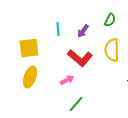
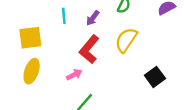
yellow semicircle: (112, 50) -> (126, 40), turned 35
red L-shape: (80, 58) -> (89, 49), turned 90

